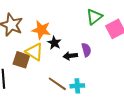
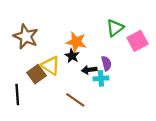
orange star: (41, 30) -> (76, 42), moved
brown square: (21, 60) -> (37, 74), turned 36
cyan cross: (77, 86) -> (101, 78), moved

